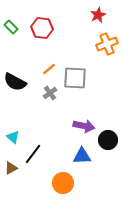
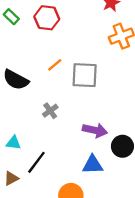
gray cross: (50, 93) -> (50, 111), moved
cyan triangle: (13, 137) -> (13, 143), turned -32

